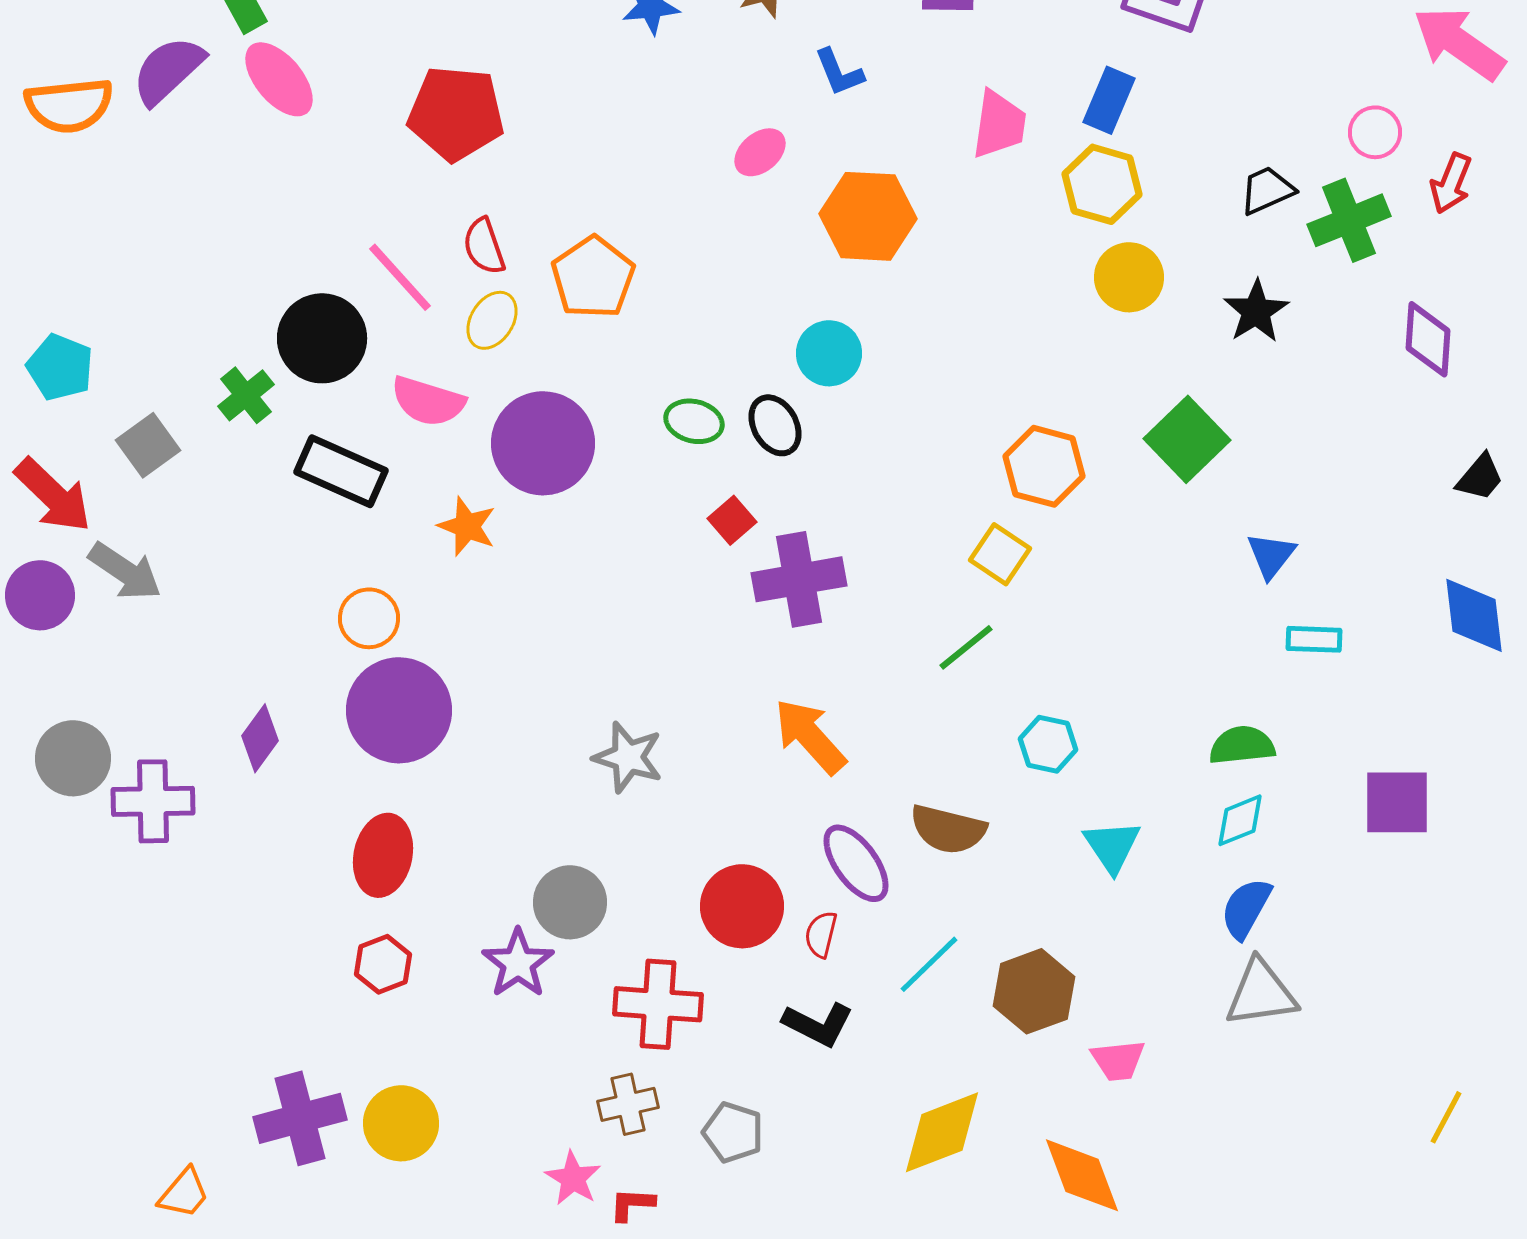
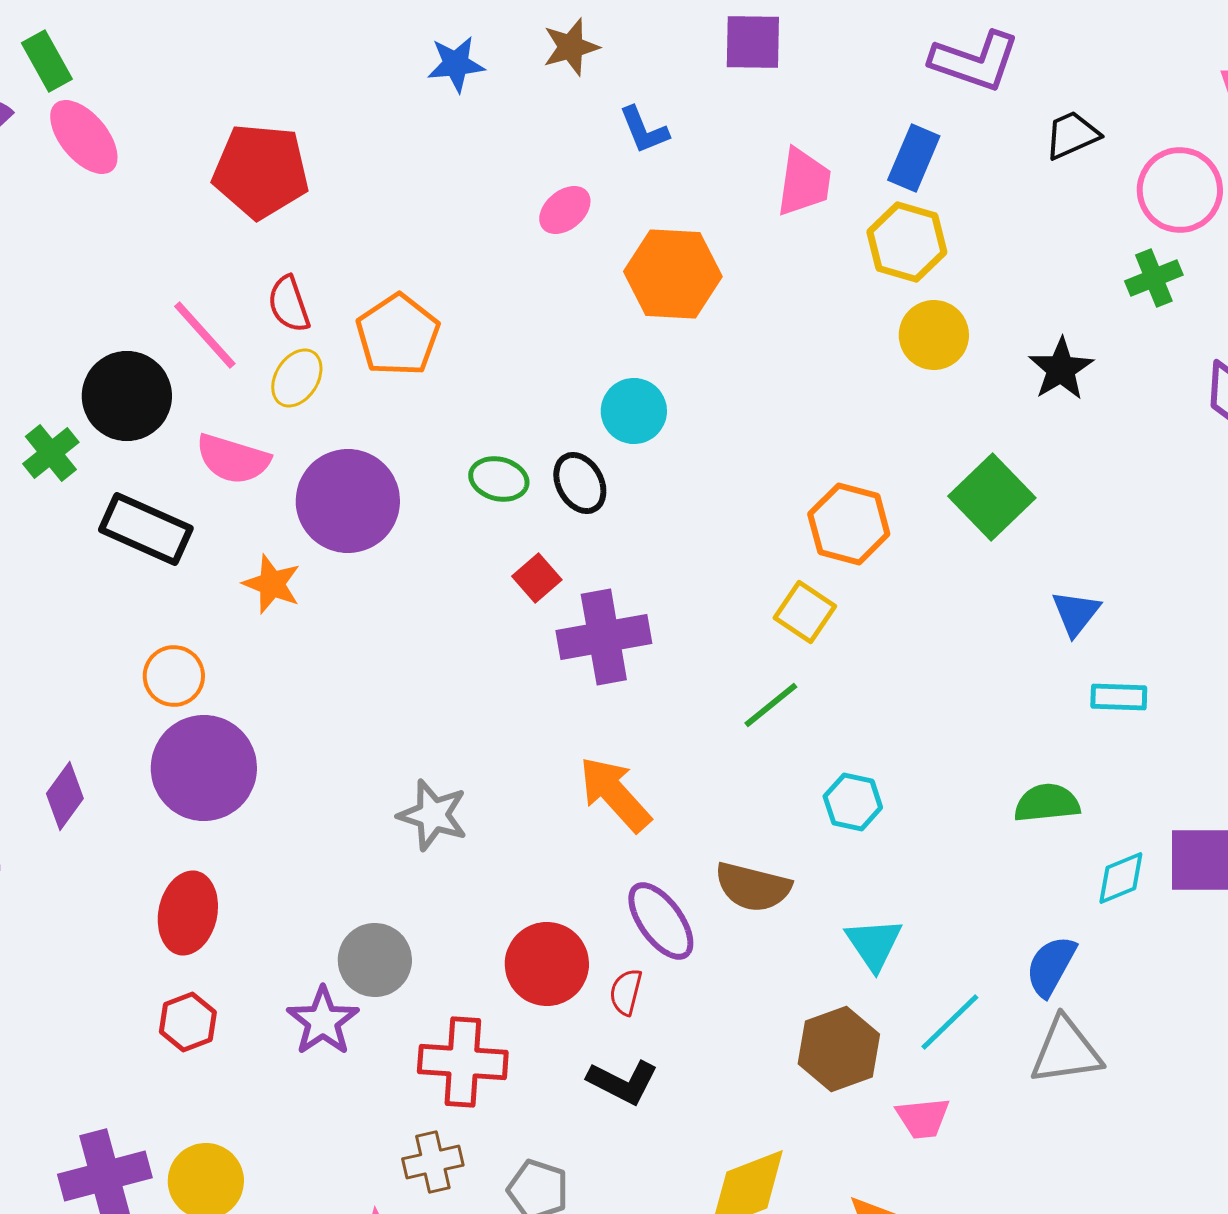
pink circle: (1375, 132) -> (1180, 190), size x1.6
black trapezoid: (1267, 190) -> (1072, 135), moved
green cross: (1349, 220) -> (1154, 278), size x0.7
cyan diamond: (1240, 820) -> (1121, 878), moved
cyan triangle: (1112, 846) -> (874, 944), moved
cyan line: (929, 964) -> (950, 1022), moved

